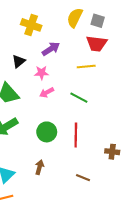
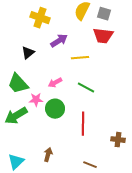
yellow line: (86, 66) -> (80, 58), moved
pink star: (42, 73) -> (36, 100), moved
green circle: (47, 132) -> (55, 109), moved

